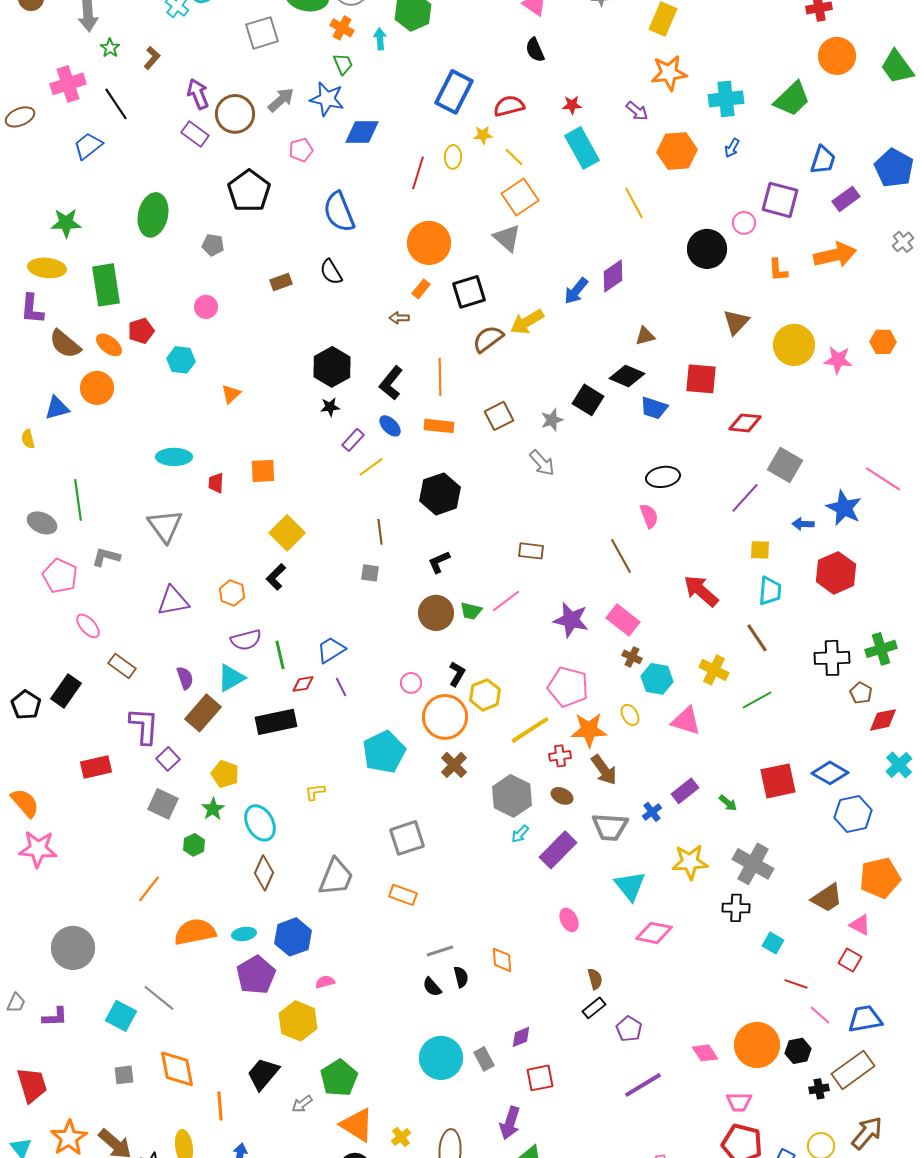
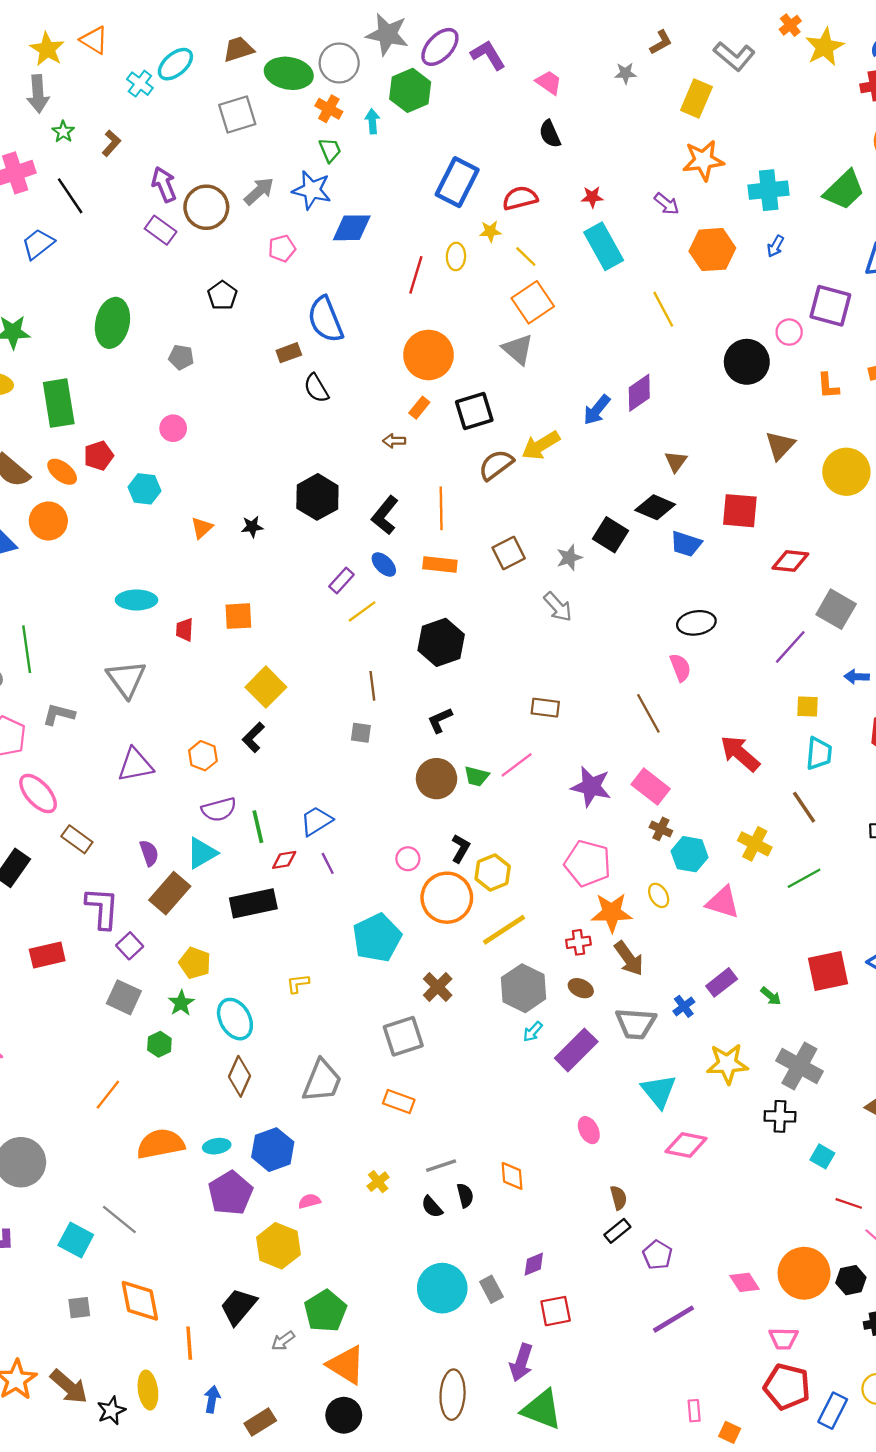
black pentagon: (249, 191) -> (222, 295), size x0.6
brown rectangle: (281, 282) -> (289, 353), moved
brown triangle: (645, 336) -> (676, 461), turned -40
black star: (330, 407) -> (252, 527), moved
pink ellipse: (88, 626) -> (38, 793), size x1.4
yellow line: (530, 730) -> (504, 930), moved
brown cross: (454, 765) -> (438, 987), moved
yellow cross: (401, 1137) -> (378, 1182), moved

